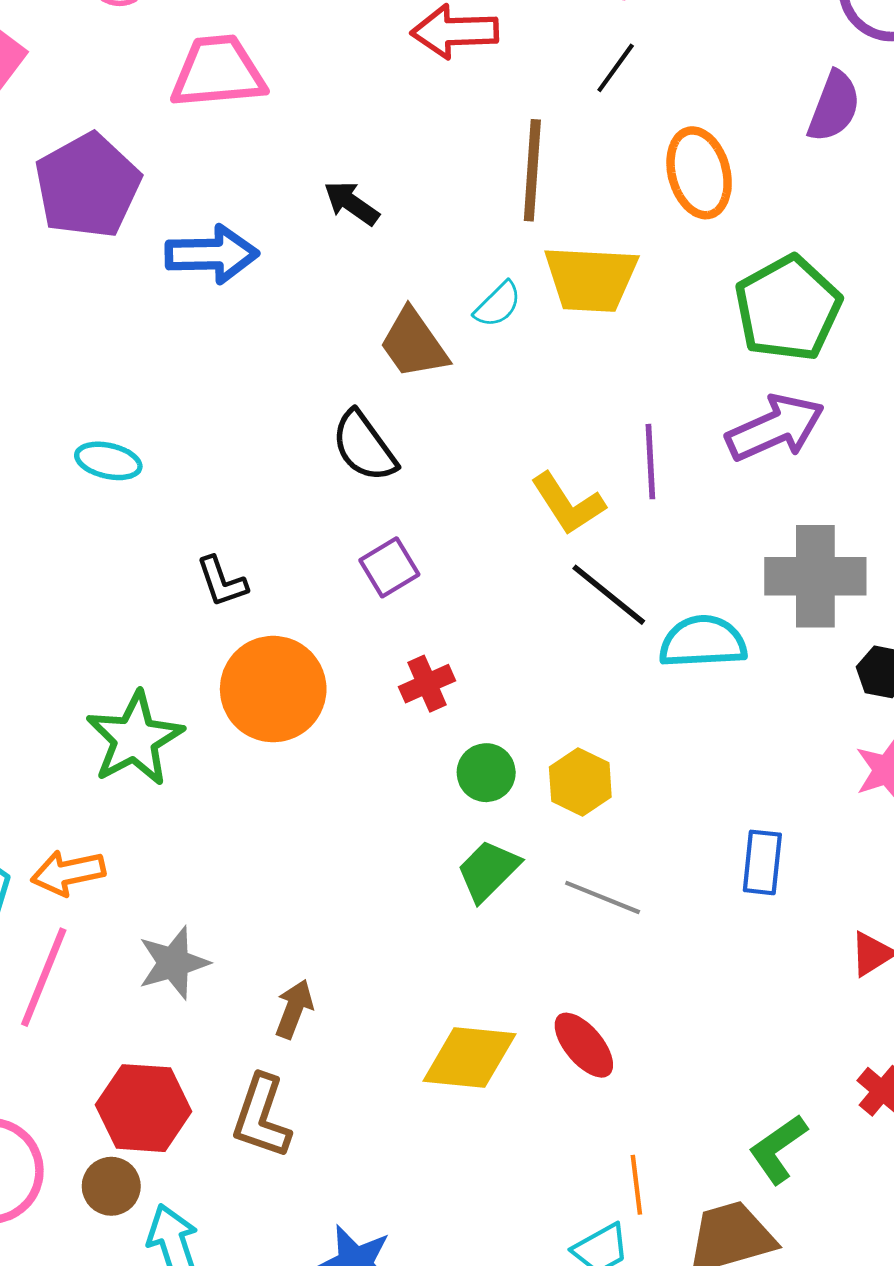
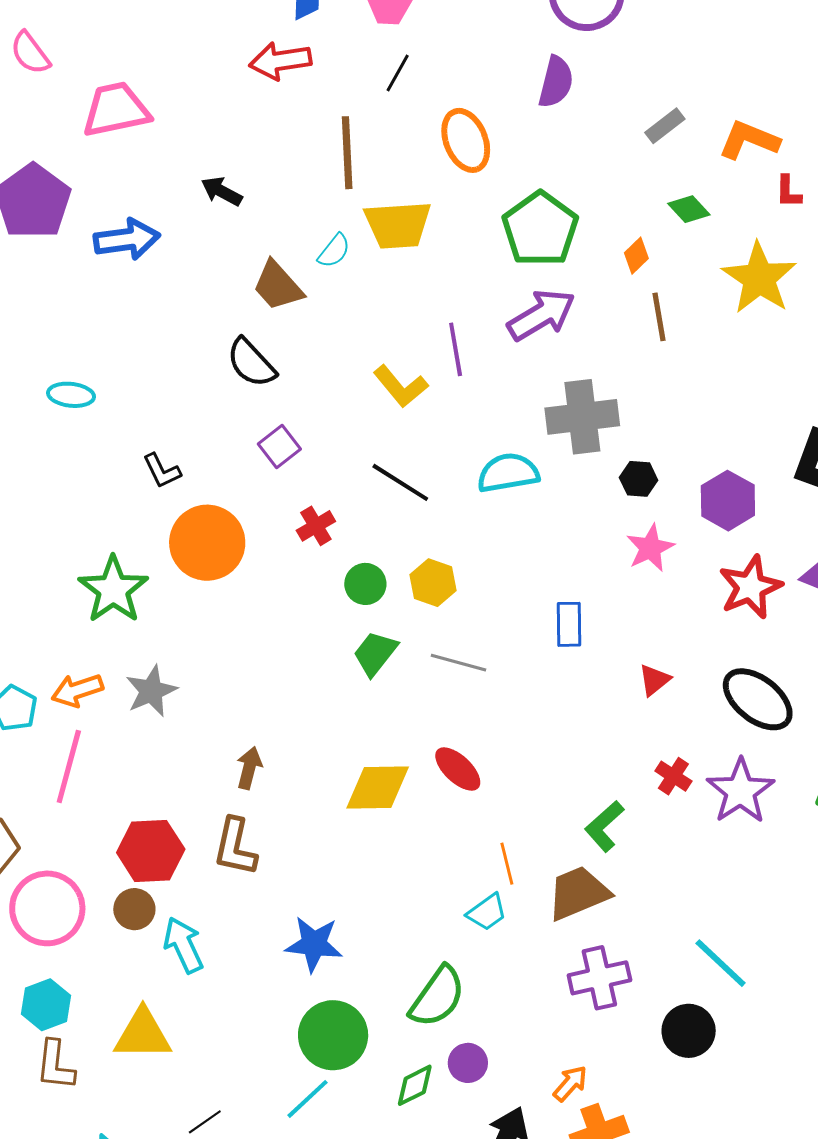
black line: (609, 595) -> (400, 482), moved
gray star: (173, 963) -> (151, 691), moved

